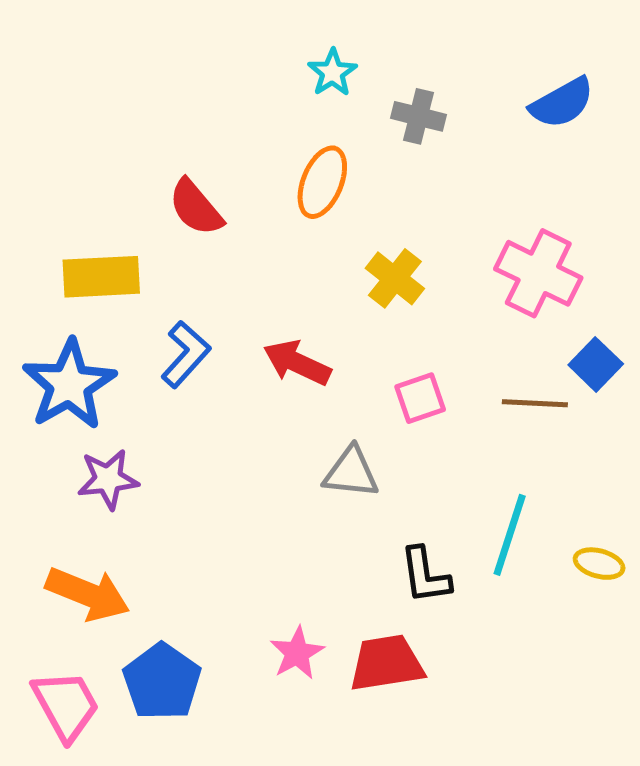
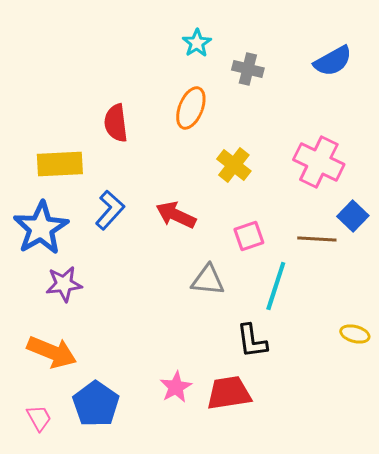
red semicircle: (196, 208) -> (116, 123), turned 33
cyan line: (510, 535) -> (276, 286), moved
pink trapezoid: (66, 705) -> (39, 418), size x0.6

